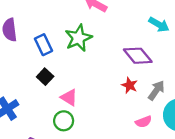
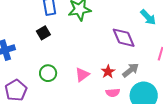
red star: (130, 85) -> (108, 72), moved
pink triangle: (69, 98) -> (82, 75), moved, turned 35

